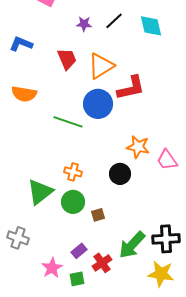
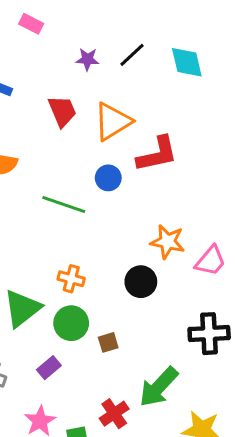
blue circle: (98, 104) -> (108, 178), size x0.6
pink trapezoid: (167, 160) -> (211, 261), turned -105
black cross: (166, 239) -> (209, 334), moved
purple rectangle: (79, 251) -> (49, 368), moved

